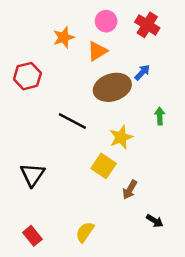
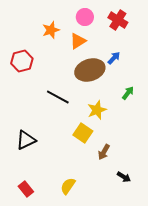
green arrow: (160, 116) -> (128, 93), turned 40
black triangle: (32, 175) -> (26, 140), turned 30

